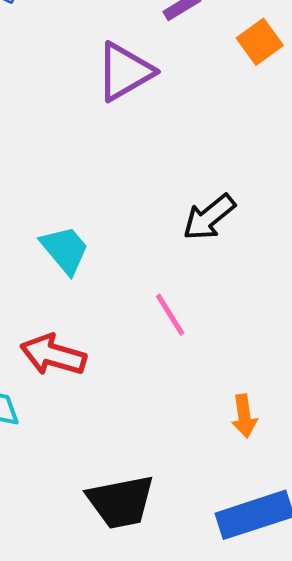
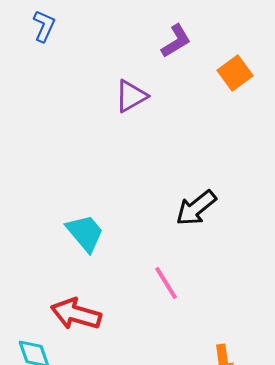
purple triangle: (125, 72) -> (131, 96), size x0.7

